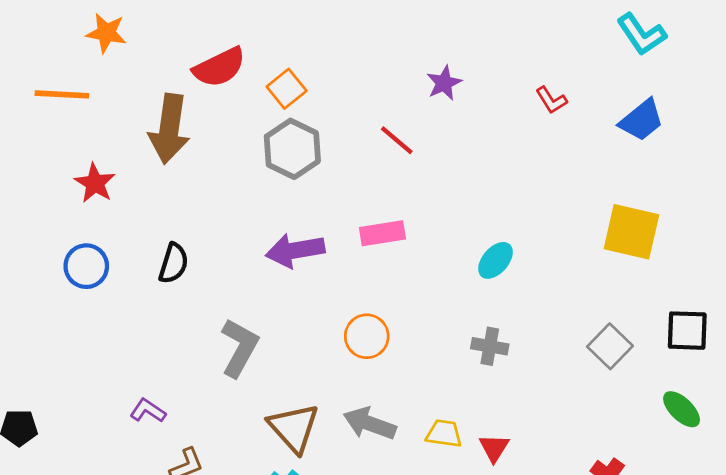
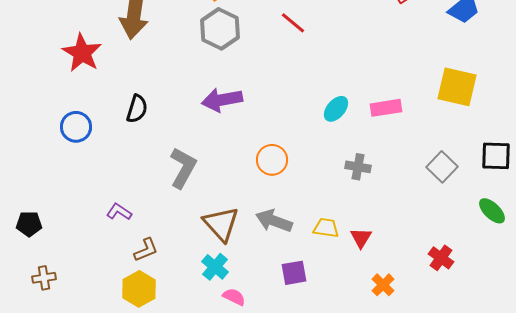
red star: (95, 183) -> (82, 53), size x1.4
pink rectangle: (382, 233) -> (386, 108), moved
cyan ellipse: (496, 260) -> (336, 109), moved
blue circle: (86, 266) -> (76, 127), moved

